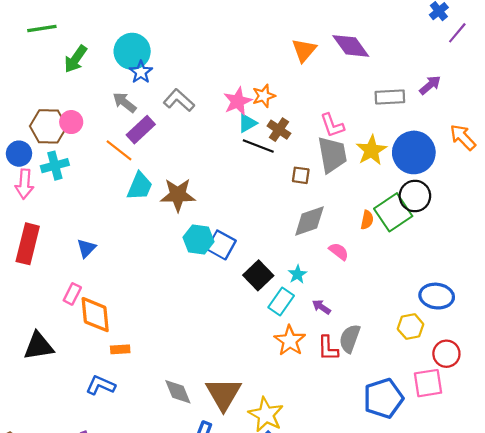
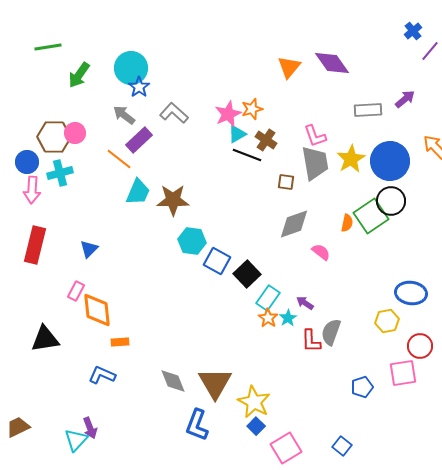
blue square: (221, 245) -> (217, 261), moved
cyan star: (297, 274) -> (288, 318), moved
orange star: (290, 341) -> (268, 318), moved, size x0.7
blue pentagon: (383, 398) -> (362, 387), size x0.6

